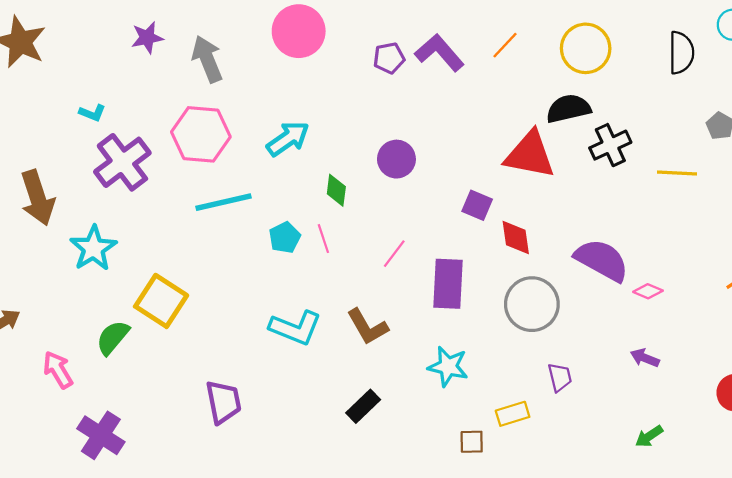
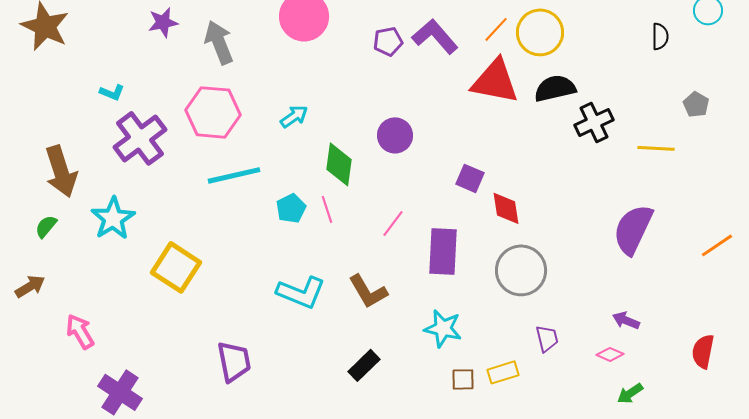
yellow circle: (586, 48) -> (540, 32), moved
black semicircle: (681, 53) -> (660, 36), size x0.7
cyan arrow: (288, 139) -> (294, 116), size x0.7
red triangle: (530, 155) -> (495, 81), moved
green diamond: (336, 190) -> (339, 164), size x1.4
purple semicircle: (602, 260) -> (633, 229), moved, turned -94
pink diamond: (648, 291) -> (610, 354), moved
green semicircle: (113, 337) -> (46, 226), moved, size x0.7
brown square: (472, 442) -> (463, 379), moved

